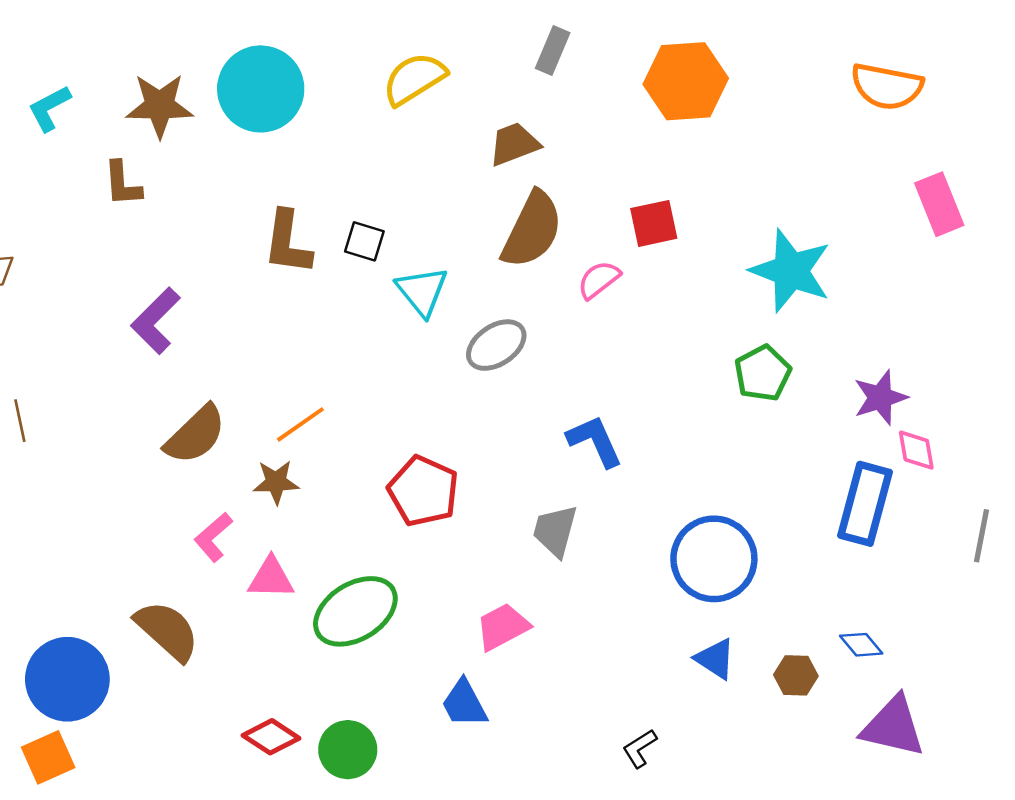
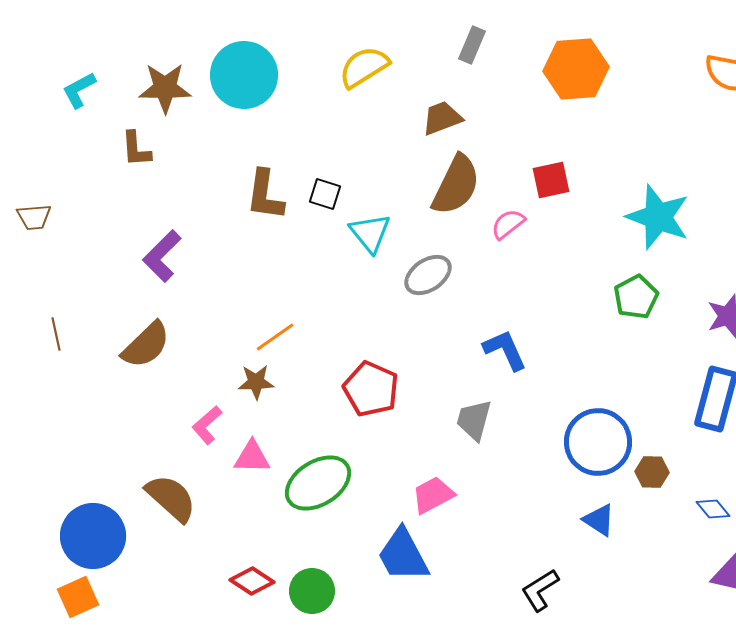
brown semicircle: (195, 435) -> (146, 345), moved
brown hexagon: (796, 675) -> (652, 472), moved
blue trapezoid: (464, 704) -> (403, 555), size x1.4
black L-shape: (640, 748) -> (540, 590), size x1.4

